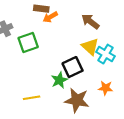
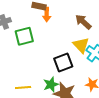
orange arrow: (50, 17) -> (47, 15), turned -64
green star: (59, 80) -> (51, 84), moved

